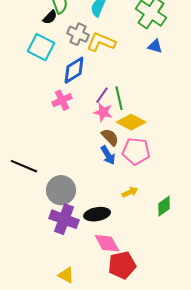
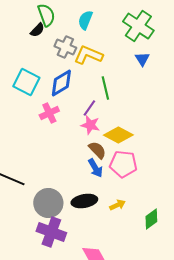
blue triangle: (155, 46) -> (142, 59), turned 42
cyan square: (41, 47) -> (26, 82), moved
green line: (119, 98) -> (105, 88), moved
black ellipse: (97, 214) -> (84, 201), moved

